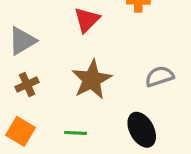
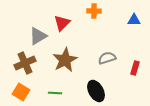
gray triangle: (22, 41) -> (38, 36), moved
brown cross: (27, 84) -> (25, 63), size x1.5

